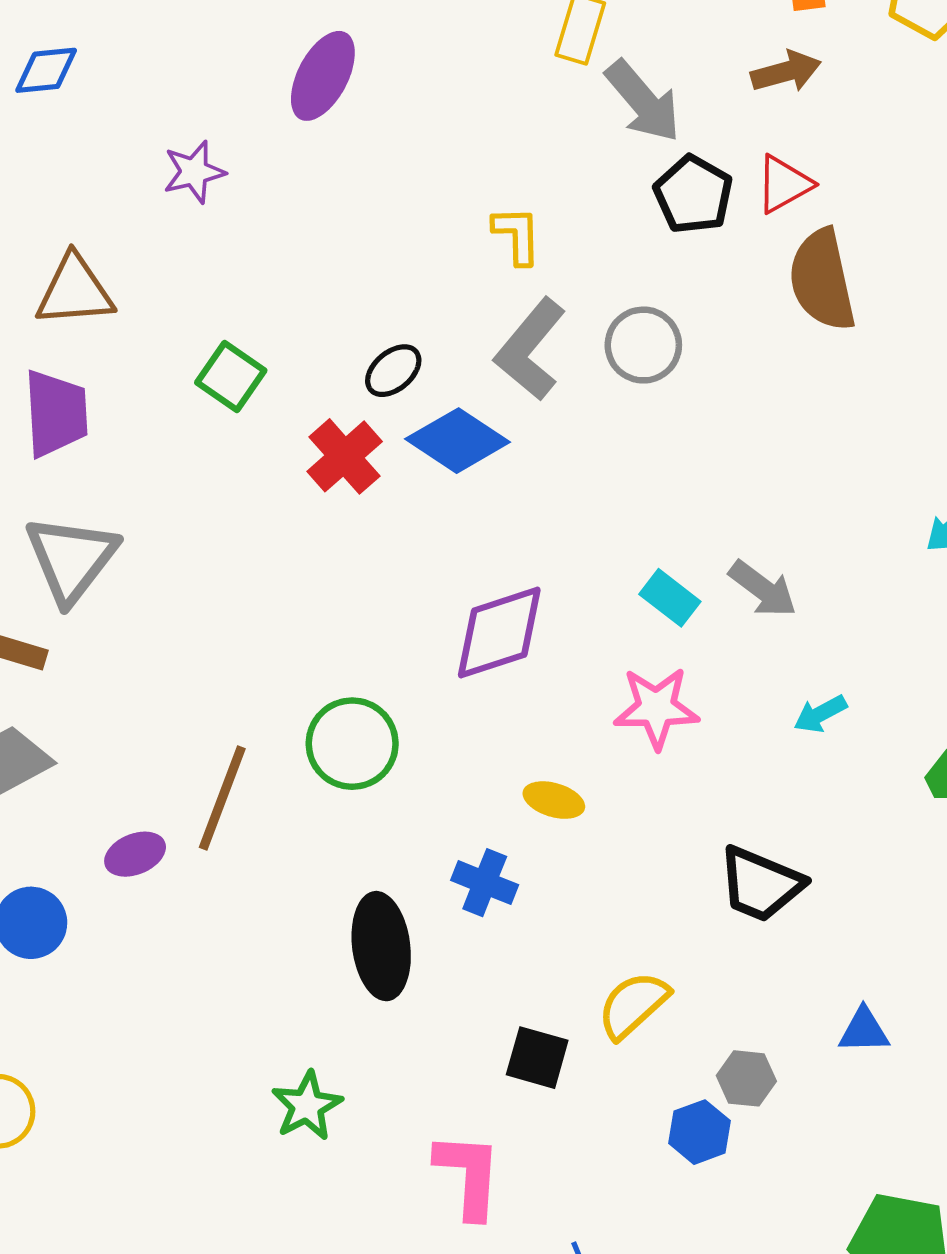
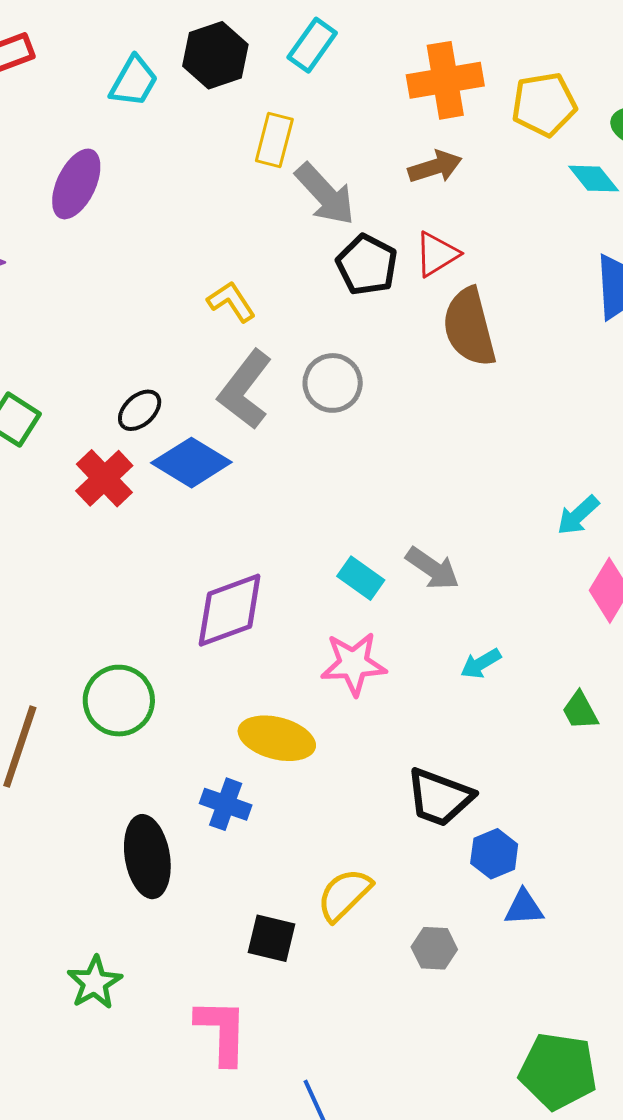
yellow L-shape: (517, 235) -> (231, 302), turned -30
yellow ellipse: (554, 800) -> (277, 738), size x1.6
blue hexagon: (700, 1132) -> (494, 854), moved

